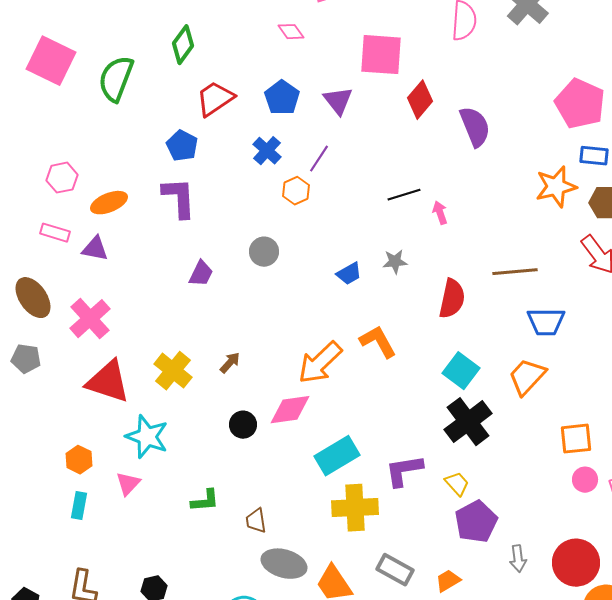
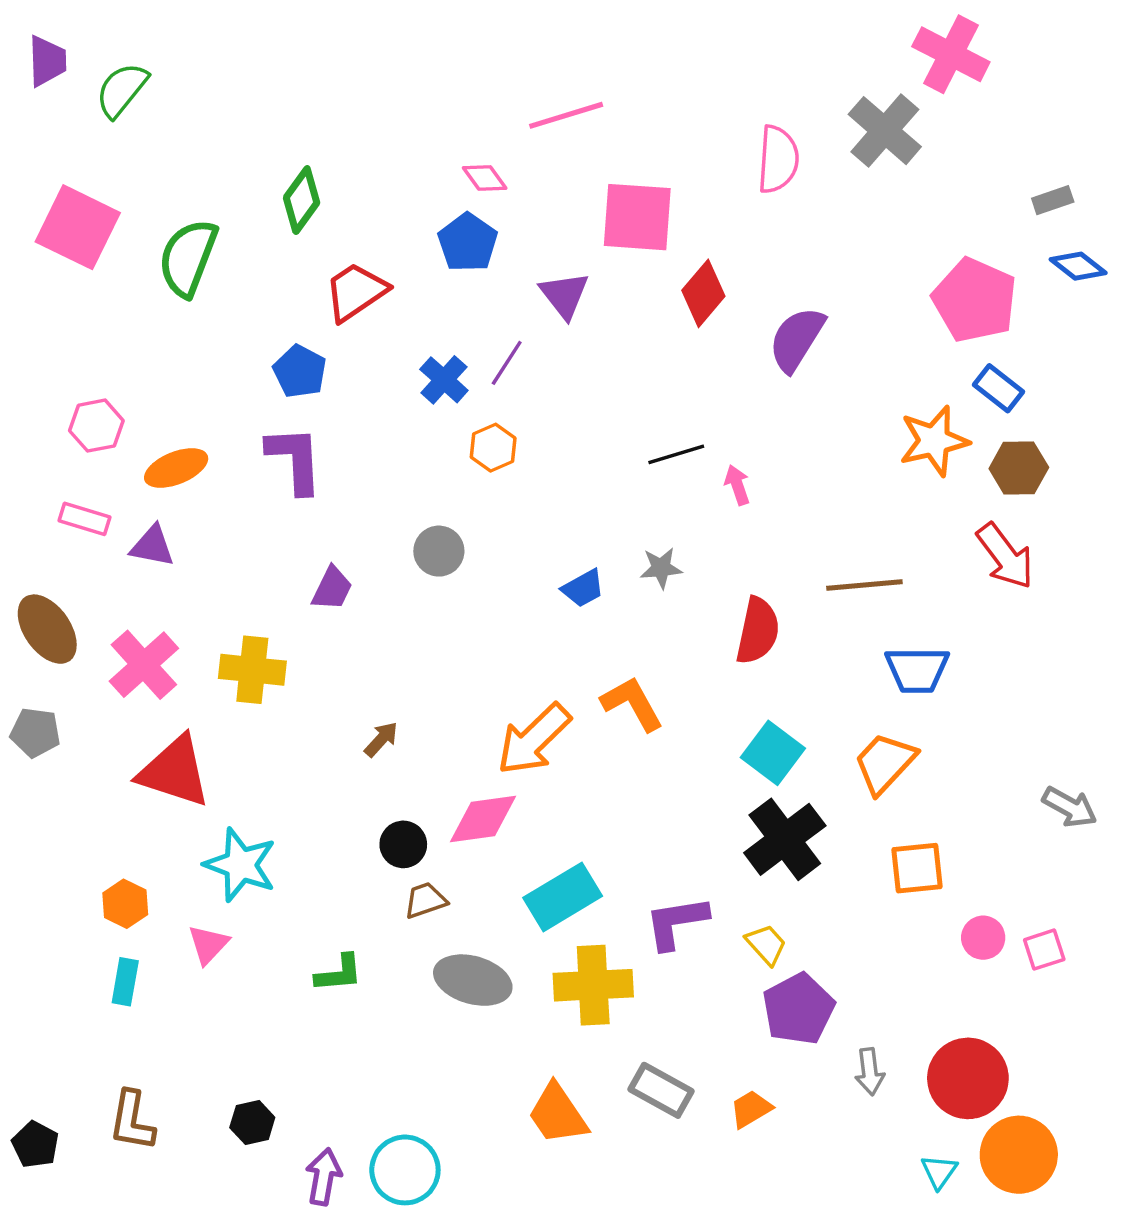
blue pentagon: (282, 98) -> (468, 242), moved
purple semicircle: (475, 127) -> (797, 339), turned -126
blue rectangle: (594, 156) -> (998, 388), turned 32
purple line: (319, 159) -> (507, 363), moved
yellow cross: (173, 371) -> (252, 670), moved, turned -33
orange square: (576, 439) -> (917, 868), moved
brown trapezoid: (256, 521) -> (425, 900), moved, turned 80
gray ellipse: (284, 564) -> (473, 980), moved

